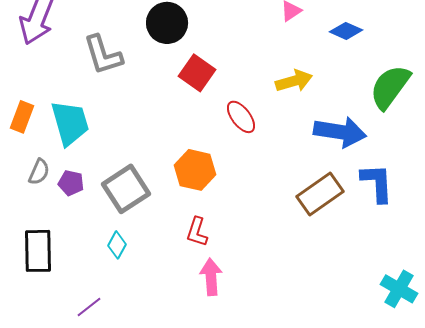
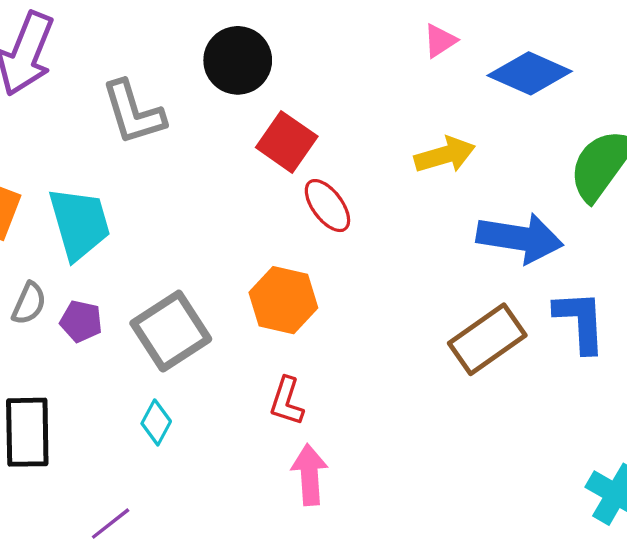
blue diamond: (346, 31) -> (530, 73), size x1.5
red ellipse: (241, 117) -> (327, 206), moved

